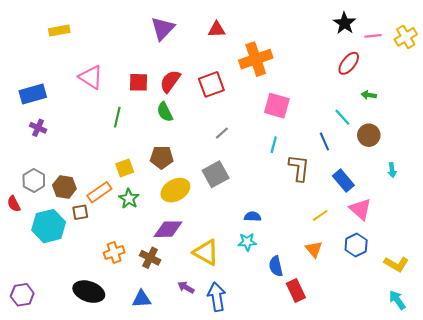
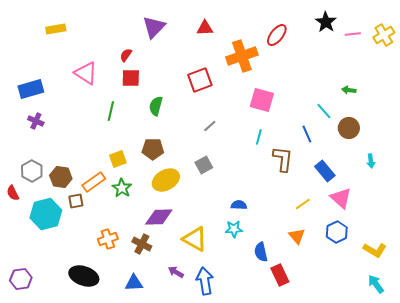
red ellipse: (349, 63) -> (277, 35), moved
red semicircle: (170, 81) -> (126, 55), moved, size x0.6
green semicircle: (165, 112) -> (156, 106), turned 42
gray square: (216, 174) -> (204, 165), size x0.7

